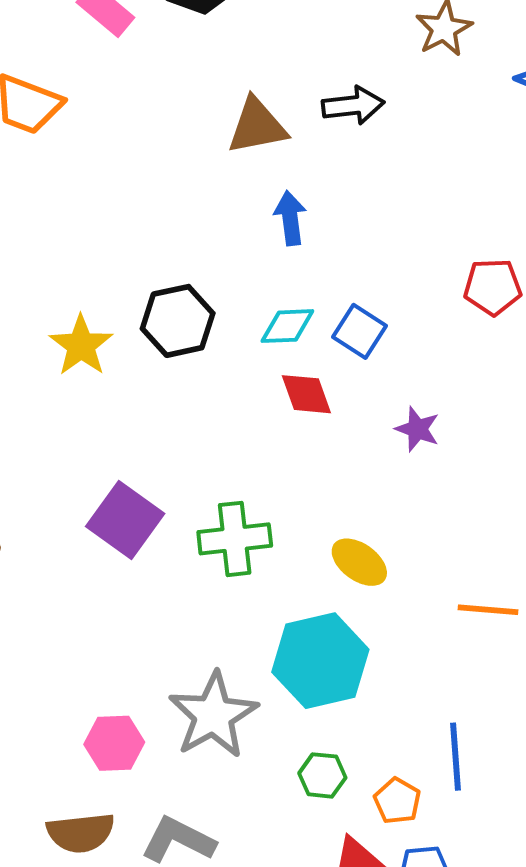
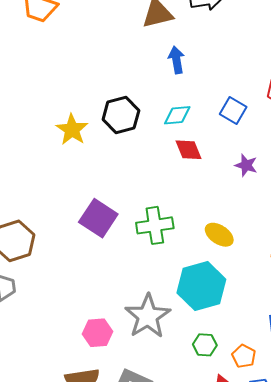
blue square: (360, 331) -> (233, 110), moved

